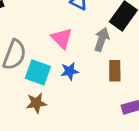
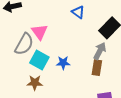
pink triangle: (62, 38) -> (40, 32), moved
gray arrow: (102, 39) -> (100, 51), moved

